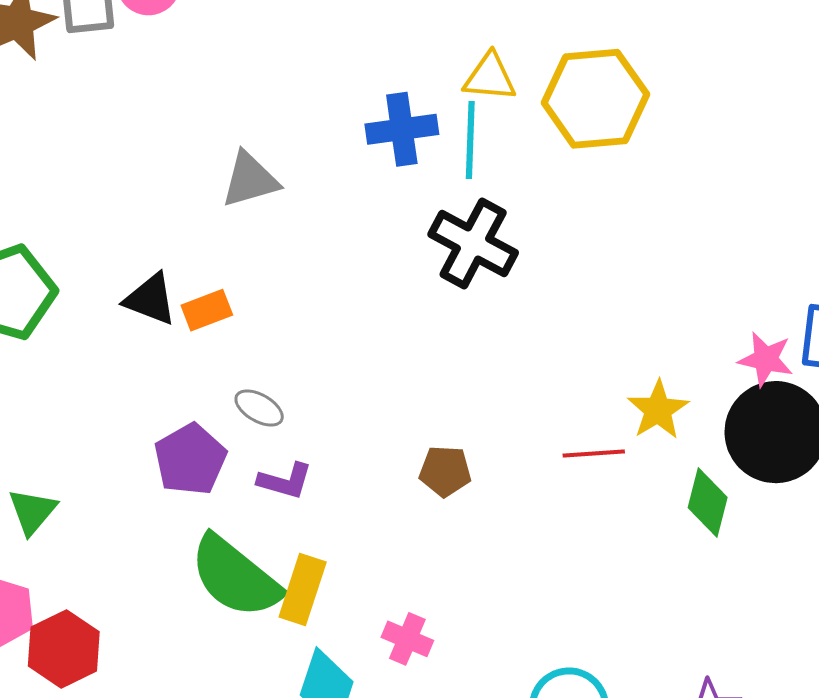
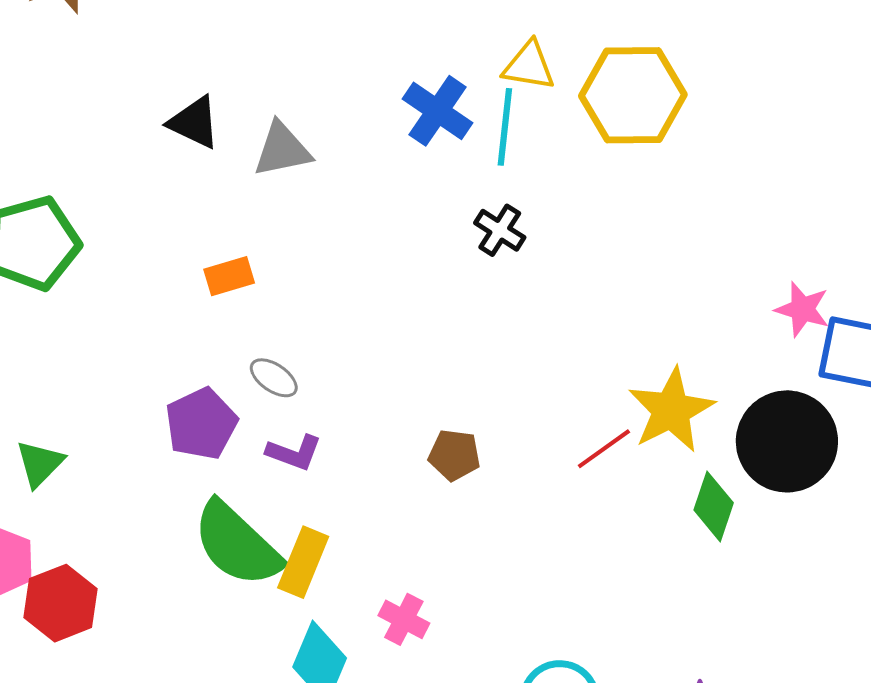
blue cross: (402, 129) -> (437, 111), turned 38
black cross: (473, 244) -> (500, 230), size x0.6
black triangle: (150, 299) -> (194, 122), moved
pink star: (766, 359) -> (802, 309), moved
yellow star: (658, 410) -> (671, 410), size x1.4
red line: (594, 453) -> (604, 449), turned -36

